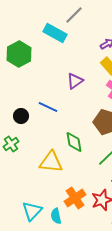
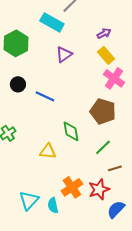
purple triangle: (75, 81) -> (64, 54), moved
black circle: (21, 116) -> (18, 84), moved
yellow triangle: (51, 162) -> (48, 151), size x0.7

